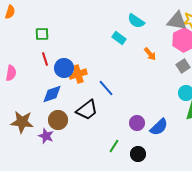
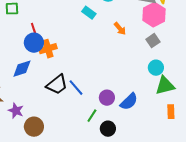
red line: (45, 59) -> (34, 30), moved
blue line: (106, 88) -> (76, 88), moved
brown circle: (58, 120) -> (34, 127), moved
green line: (114, 146) -> (92, 116), moved

